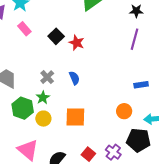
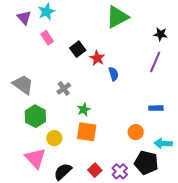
blue semicircle: (74, 78) -> (114, 74), moved
green star: (43, 98) -> (84, 110), moved
yellow circle: (43, 119) -> (54, 138), moved

